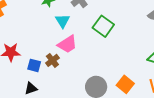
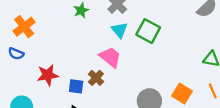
cyan triangle: (63, 21) -> (119, 30), moved
pink trapezoid: (67, 44) -> (110, 57), turned -100

